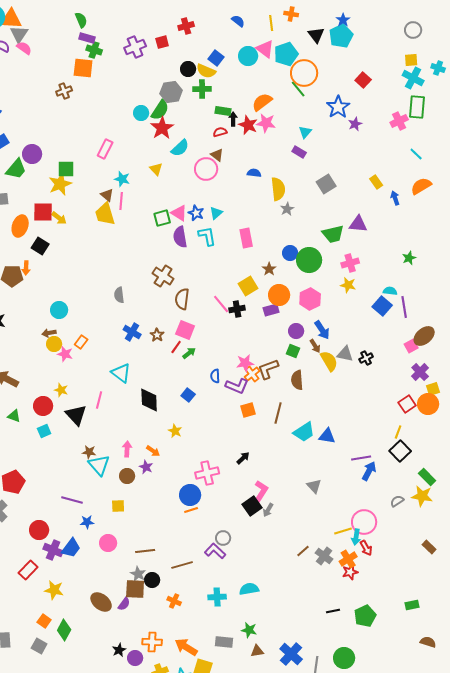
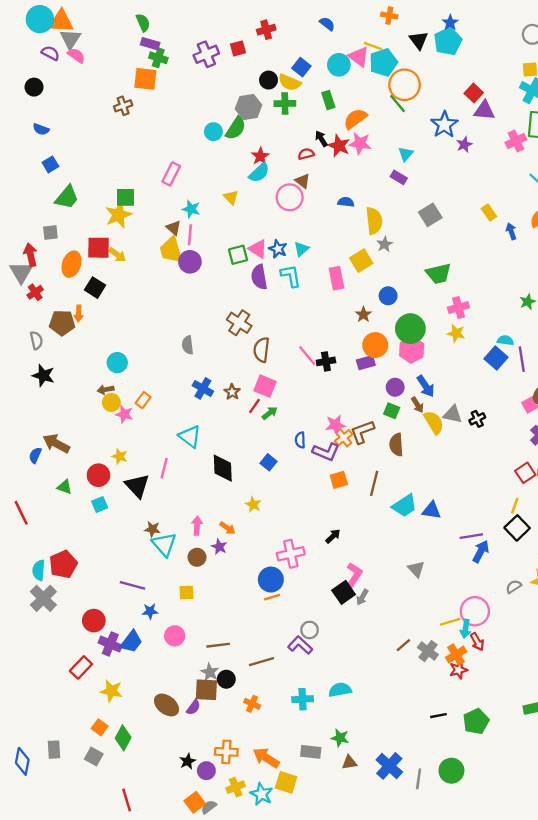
yellow line: (271, 23) -> (373, 46), moved, turned -63
green rectangle: (223, 111) -> (328, 100), moved, turned 63
black arrow: (233, 119) -> (321, 139), turned -32
red star: (162, 128) -> (260, 156), moved, size x0.7
purple circle: (32, 154) -> (190, 262), moved
purple triangle: (358, 224) -> (484, 111), moved
green circle: (309, 260) -> (410, 329), moved
yellow square: (248, 286) -> (361, 261), moved

